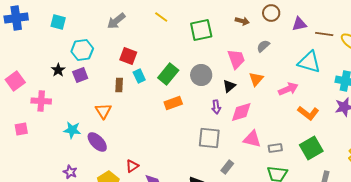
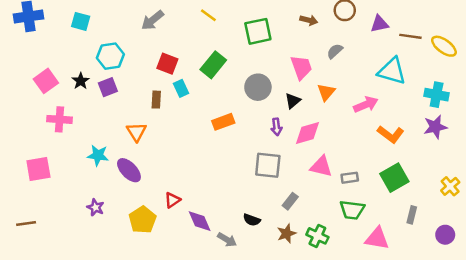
green rectangle: (168, 74) -> (213, 65), moved
pink square: (15, 81) -> (46, 81), moved
pink square: (21, 129) -> (38, 169), moved, size x1.5

